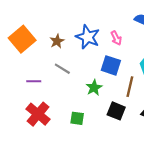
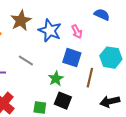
brown star: (57, 41) -> (21, 21), moved, size x1.5
black square: (116, 111) -> (63, 101), moved

